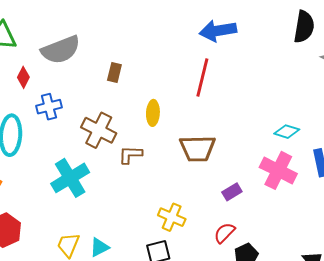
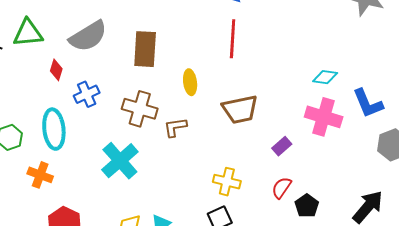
brown rectangle: (114, 72) -> (145, 49), size x1.8

